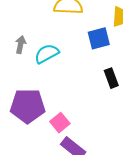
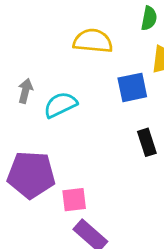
pink square: (60, 123) -> (74, 200), turned 30

